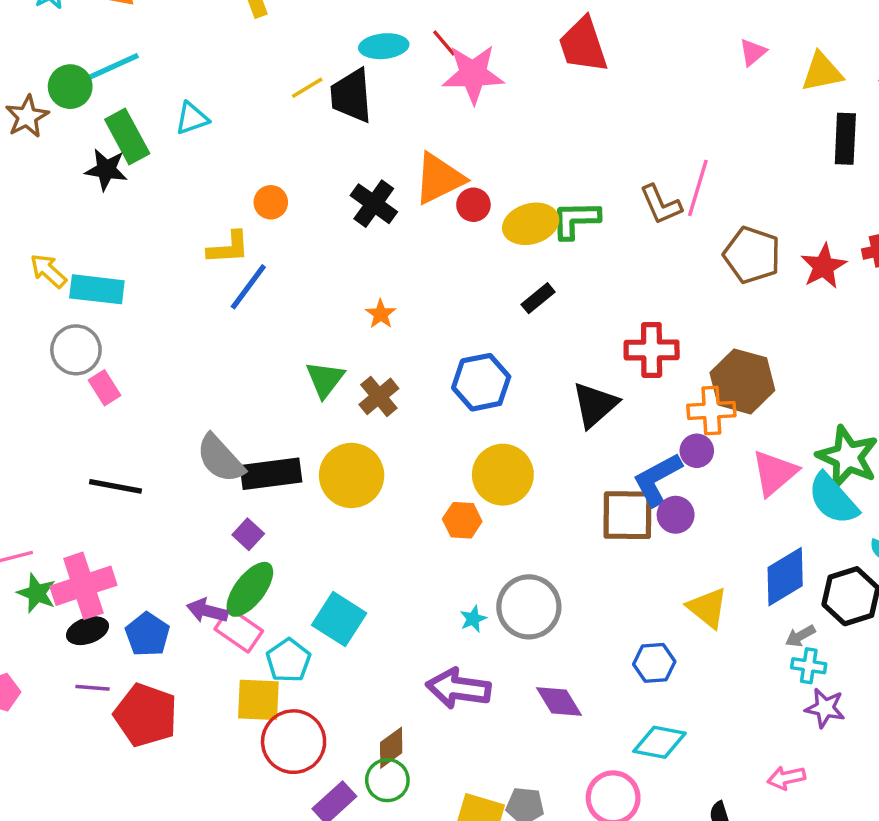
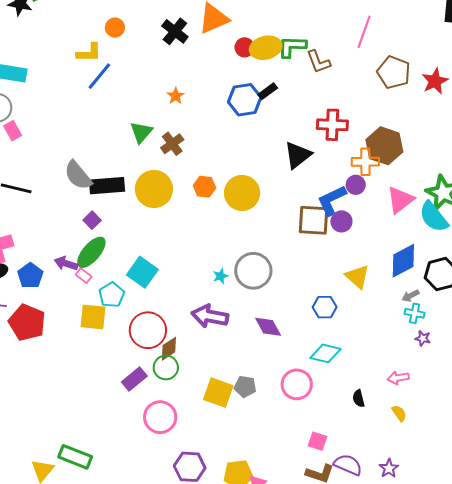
brown L-shape: (661, 204) -> (318, 62), moved
red circle: (473, 205) -> (245, 47), moved
blue hexagon: (481, 382) -> (245, 100), moved
orange hexagon: (462, 520) -> (205, 187), moved
pink rectangle: (239, 630) -> (84, 276), size x0.6
purple star: (825, 708) -> (423, 338), size x0.7
red circle: (294, 742) -> (148, 330), moved

